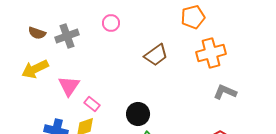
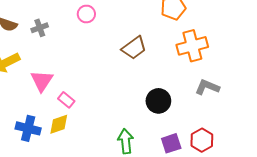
gray cross: (67, 36) -> (40, 28), size x0.7
black circle: (138, 114) -> (158, 101), moved

